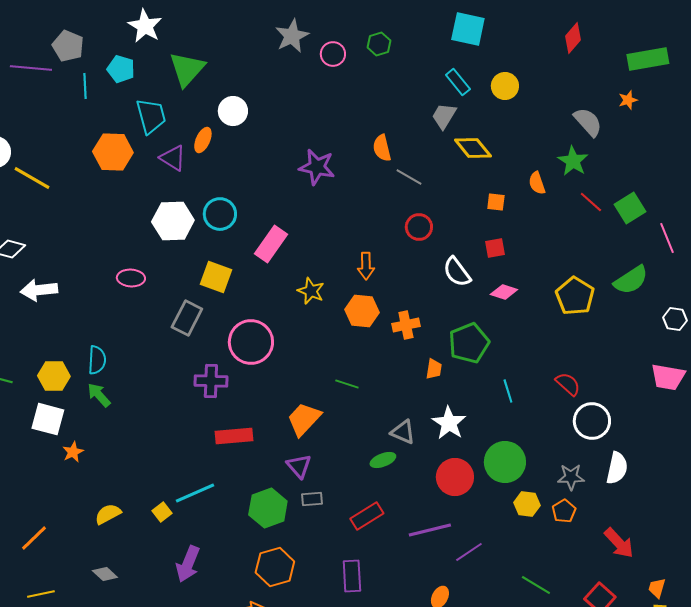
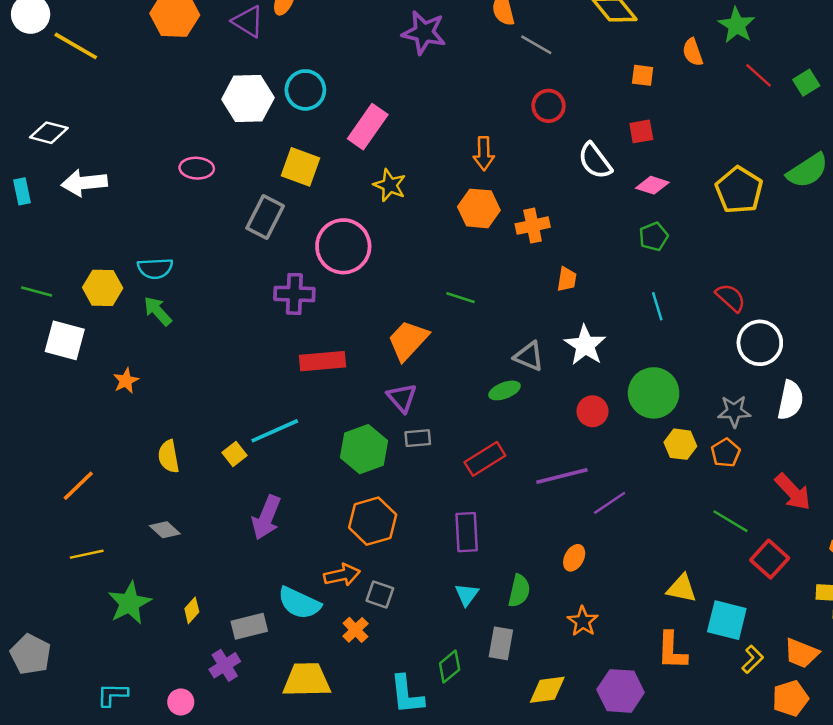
green square: (630, 208) -> (806, 83), size x0.7
yellow star: (311, 291) -> (390, 185), moved
green pentagon: (469, 343) -> (654, 237), moved, size x0.6
cyan semicircle: (97, 360) -> (155, 268), turned 84
white square: (48, 419) -> (65, 340), moved
red circle: (455, 477) -> (592, 411), size x0.7
yellow semicircle: (108, 514) -> (169, 456), turned -72
green line: (536, 585) -> (731, 521), moved

